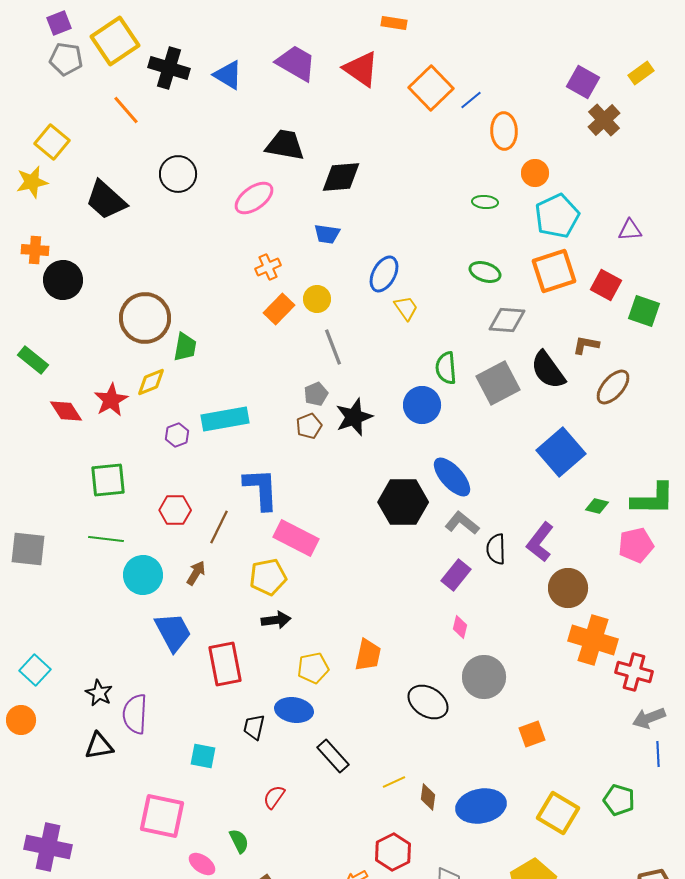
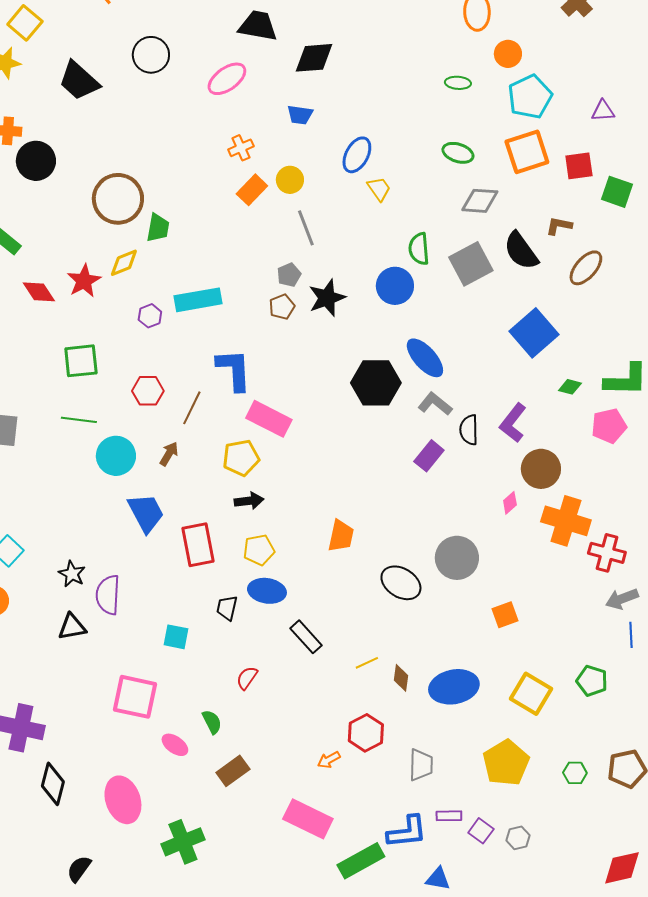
red square: (606, 285) -> (579, 166), turned -36
pink diamond: (460, 627) -> (510, 503), moved, turned 35
yellow pentagon: (313, 668) -> (259, 550), moved

